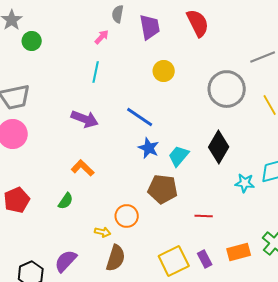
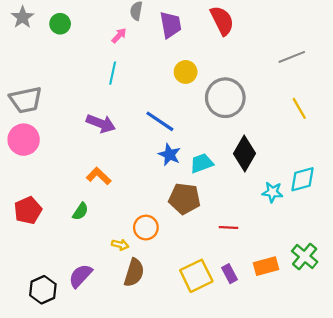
green circle: (32, 41) -> (60, 24), moved
gray circle: (227, 89) -> (225, 98), moved
cyan trapezoid: (179, 156) -> (202, 163), turned 30

